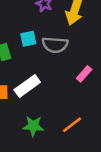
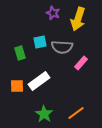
pink rectangle: (84, 74) -> (81, 63), moved
green star: (33, 126) -> (44, 114), turned 30

